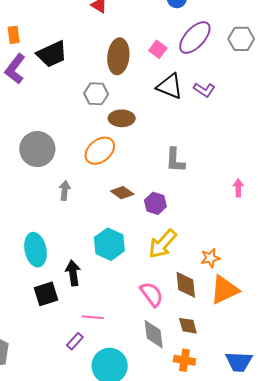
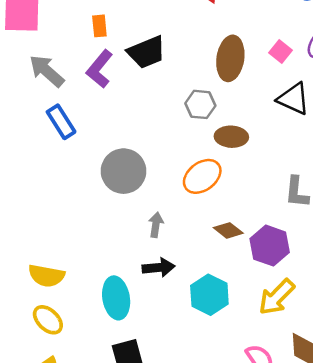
purple hexagon: (155, 203) -> (270, 246), size x1.4
black arrow: (73, 273) -> (158, 268), moved, turned 90

